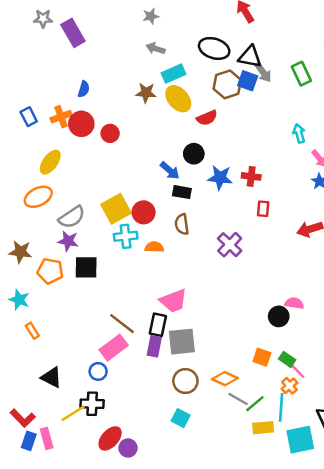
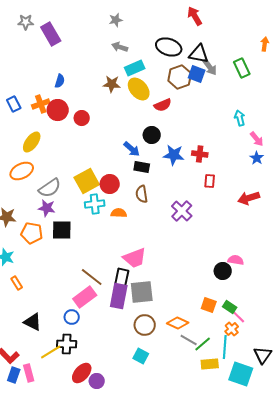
purple rectangle: (154, 346) -> (119, 296), size x1.4
cyan square: (300, 440) -> (241, 374), turned 30

